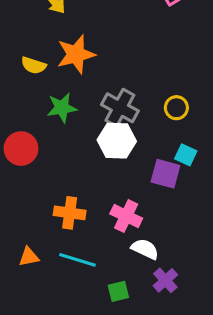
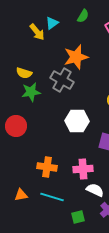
orange star: (76, 54) -> (76, 57), moved
green star: (62, 108) -> (31, 92), moved
gray cross: (120, 108) -> (62, 80), moved
pink cross: (126, 216) -> (83, 169), turned -30

